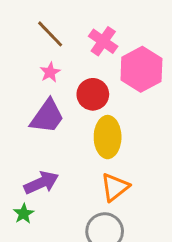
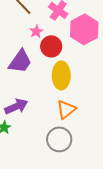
pink star: (50, 72) -> (36, 31), moved

